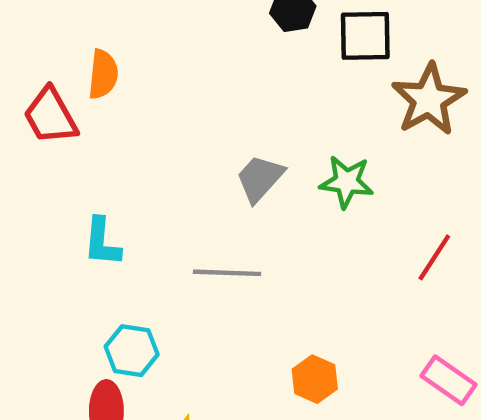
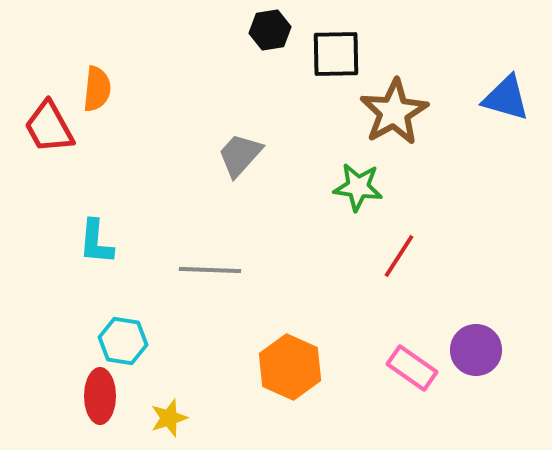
gray trapezoid: (260, 178) -> (240, 155), moved
green star: (347, 182) -> (358, 187), moved
orange hexagon: (315, 379) -> (290, 367), size x1.5

